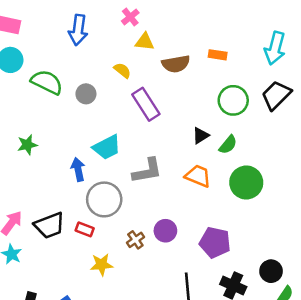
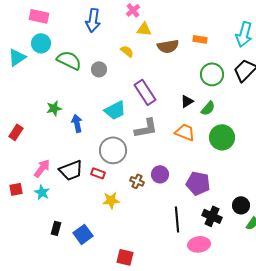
purple rectangle: (146, 104) -> (145, 92), moved
blue arrow: (78, 169) -> (77, 123), moved
brown cross: (135, 240) -> (137, 181), turned -32

